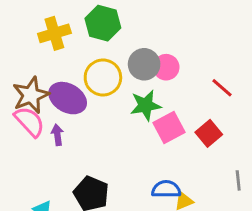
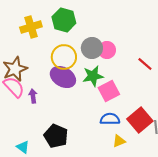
purple ellipse: (68, 98) -> (63, 77), moved
red square: (209, 133) -> (140, 120), moved, size x1.4
blue semicircle: (166, 189) -> (110, 119), moved

